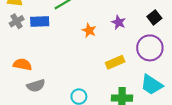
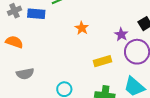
purple star: (119, 22) -> (121, 34), moved
orange semicircle: (22, 64) -> (14, 42), moved

